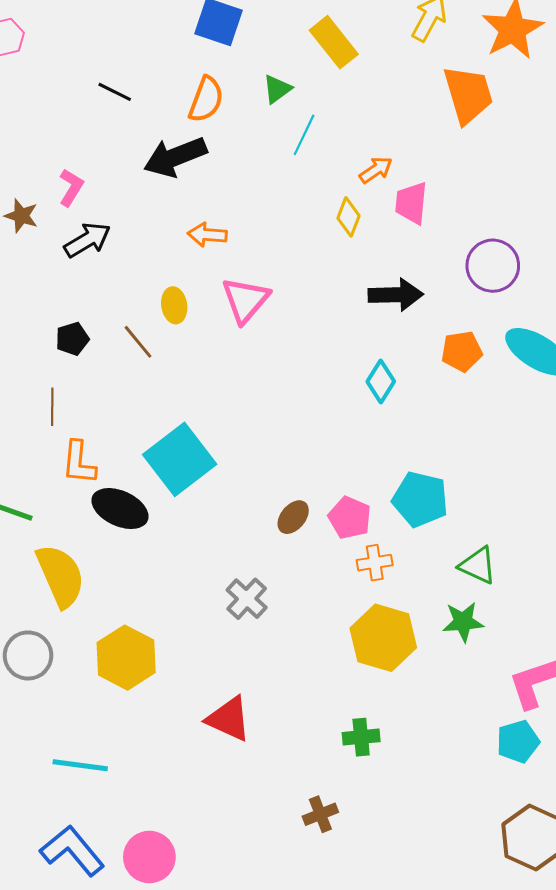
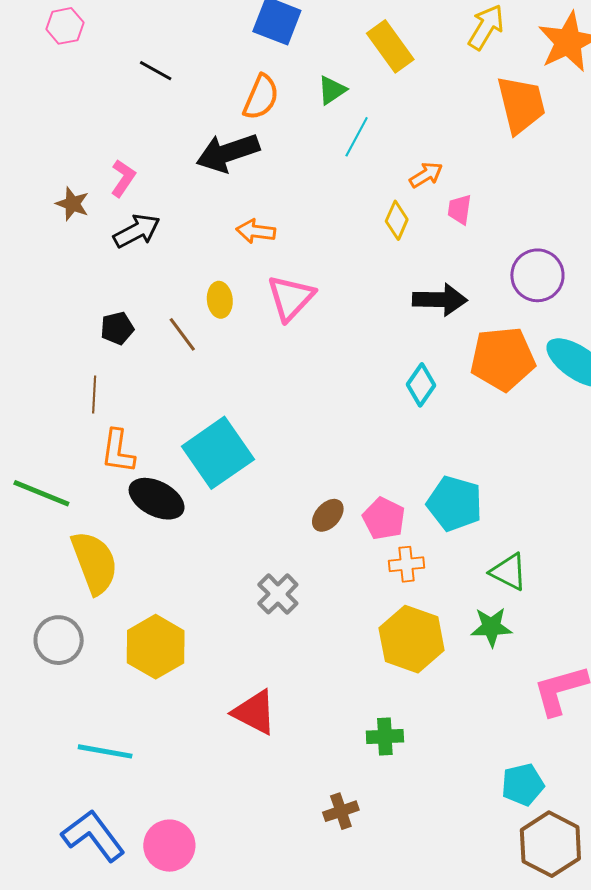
black line: (115, 92) -> (156, 71), moved
pink trapezoid: (411, 203) -> (460, 209), size x0.7
orange pentagon: (462, 351) -> (503, 359), size x1.6
cyan pentagon: (518, 742) -> (523, 785), moved

